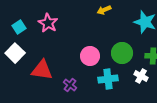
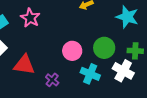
white cross: (141, 76) -> (123, 71), size x1.5
cyan cross: (108, 79) -> (90, 74), turned 30

